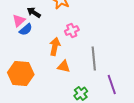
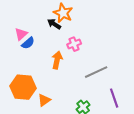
black arrow: (34, 12) -> (54, 24), moved
gray line: (94, 58) -> (96, 72), turned 70
orange triangle: (64, 66) -> (44, 100), moved, turned -48

